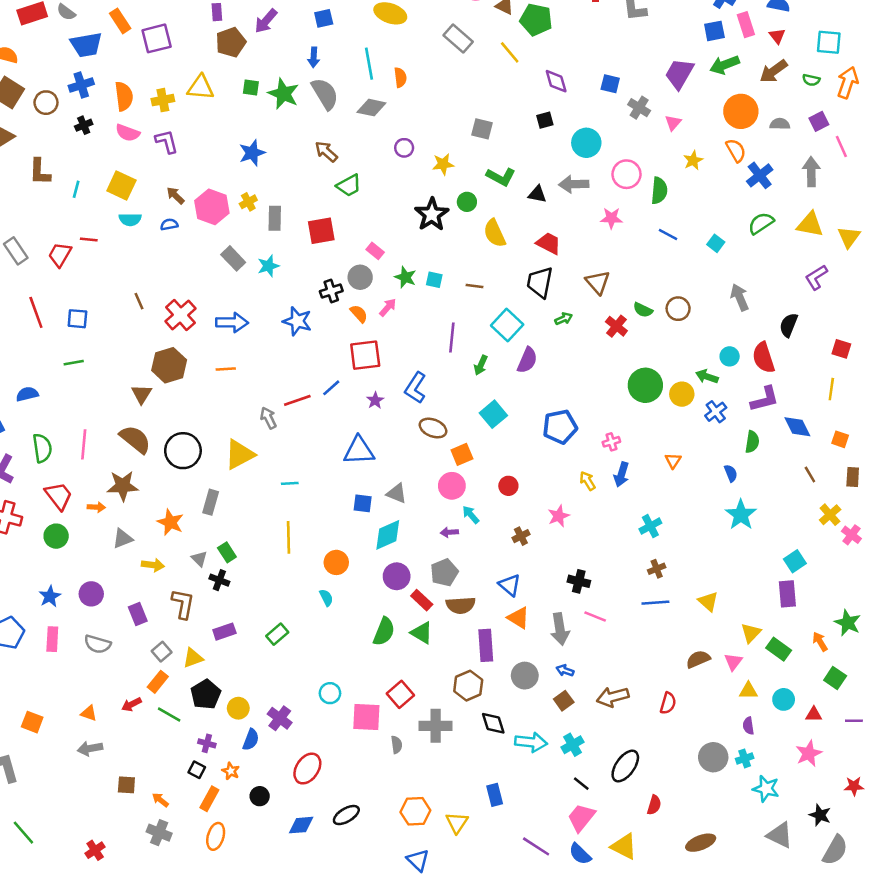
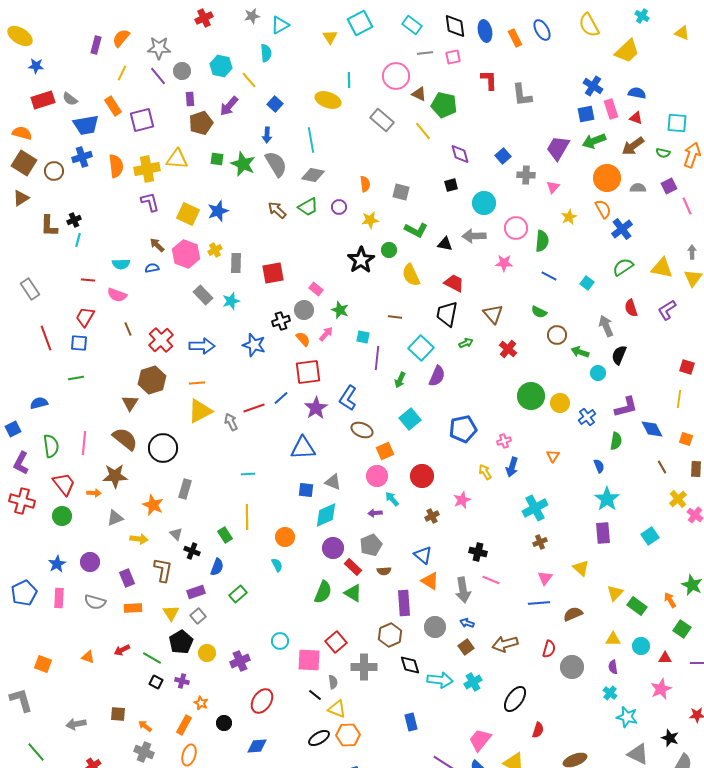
blue square: (324, 18) -> (275, 104), turned -35
red triangle: (777, 36) -> (636, 118), turned -32
orange semicircle: (400, 77) -> (365, 184), moved
blue square: (610, 84) -> (503, 156), turned 35
yellow cross: (163, 100) -> (147, 169), size x1.4
gray cross: (639, 108) -> (526, 175), turned -30
black cross: (84, 125) -> (74, 220), moved
pink semicircle: (128, 133) -> (117, 295), moved
gray arrow: (811, 172) -> (692, 252), moved, size x0.6
yellow square: (121, 186) -> (188, 214), moved
green trapezoid: (349, 186) -> (308, 207), moved
red trapezoid: (60, 255) -> (85, 317), moved
cyan square: (434, 280) -> (363, 337), moved
green semicircle: (643, 310) -> (539, 312), moved
black semicircle: (789, 325) -> (619, 355), moved
red semicircle: (763, 358) -> (631, 308), moved, size x0.7
green arrow: (707, 376) -> (580, 352), moved
purple star: (375, 400) -> (316, 408), size x1.6
yellow triangle: (240, 454) -> (200, 411), moved
red circle: (508, 486) -> (422, 476), size x1.5
cyan cross: (650, 526) -> (535, 508), size x1.4
green rectangle: (227, 552) -> (225, 535), moved
purple rectangle: (787, 594) -> (603, 533), moved
blue line: (655, 603) -> (539, 603), moved
brown semicircle: (461, 605) -> (384, 571), size x0.6
gray square: (162, 652) -> (198, 616), moved
yellow triangle: (193, 658) -> (171, 613), turned -42
pink triangle: (733, 662) -> (545, 578), moved
orange rectangle: (158, 682) -> (133, 608), moved, turned 48
purple cross: (280, 718) -> (240, 661), turned 30
blue semicircle: (251, 740) -> (217, 567), moved
gray arrow: (90, 748) -> (76, 724), moved
gray circle: (713, 757) -> (572, 667), moved
cyan cross: (745, 758) -> (610, 693), turned -32
black square: (197, 770) -> (156, 682), moved
black line: (581, 784) -> (315, 695), moved
black ellipse: (346, 815) -> (319, 738), moved
yellow triangle: (457, 823) -> (337, 709), moved, turned -42

